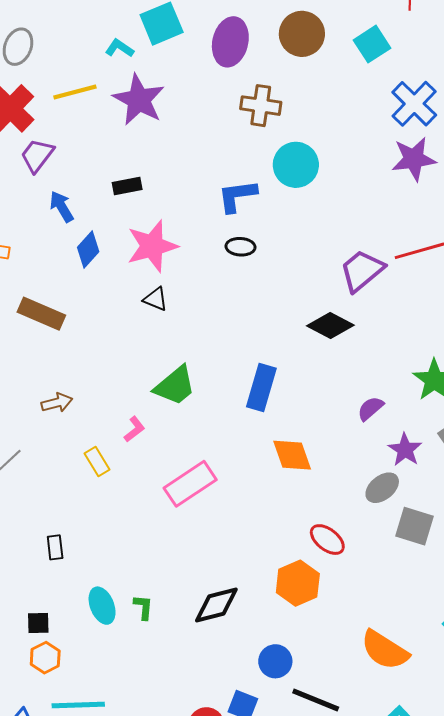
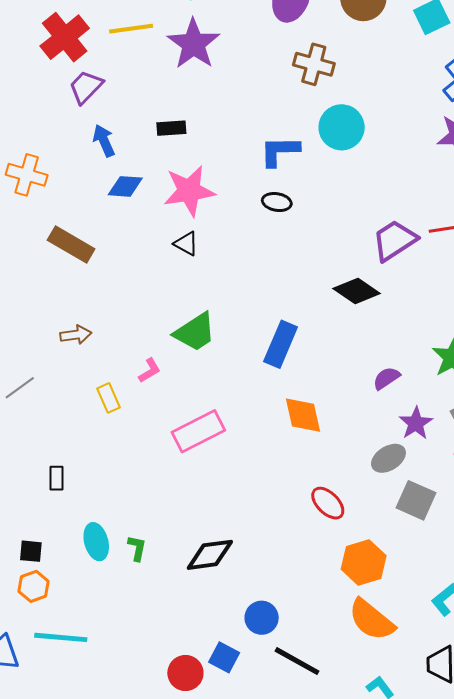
blue diamond: (88, 249) -> (125, 186), turned 45
orange hexagon: (298, 583) -> (364, 562), moved

